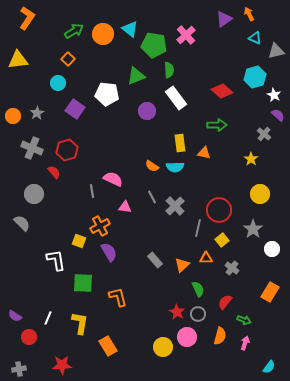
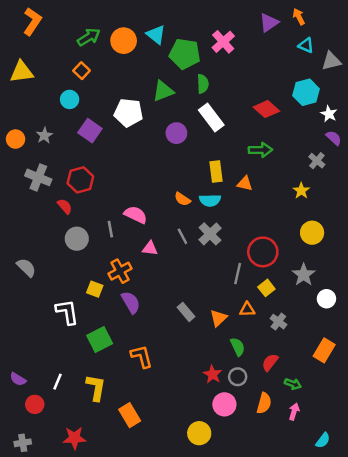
gray circle: (34, 194) -> (77, 239), moved
gray cross: (175, 206) -> (210, 234), moved
green square: (83, 283) -> (100, 340), turned -30
yellow circle: (163, 347) -> (199, 433), moved

